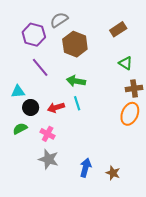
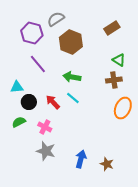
brown cross: (134, 88) -> (114, 80), moved
cyan line: (77, 103) -> (73, 98), turned -32
red arrow: (56, 107) -> (53, 102), turned 63

